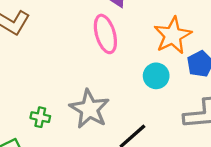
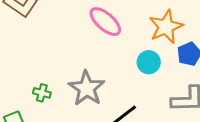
pink ellipse: (105, 34) -> (105, 22), turned -36

